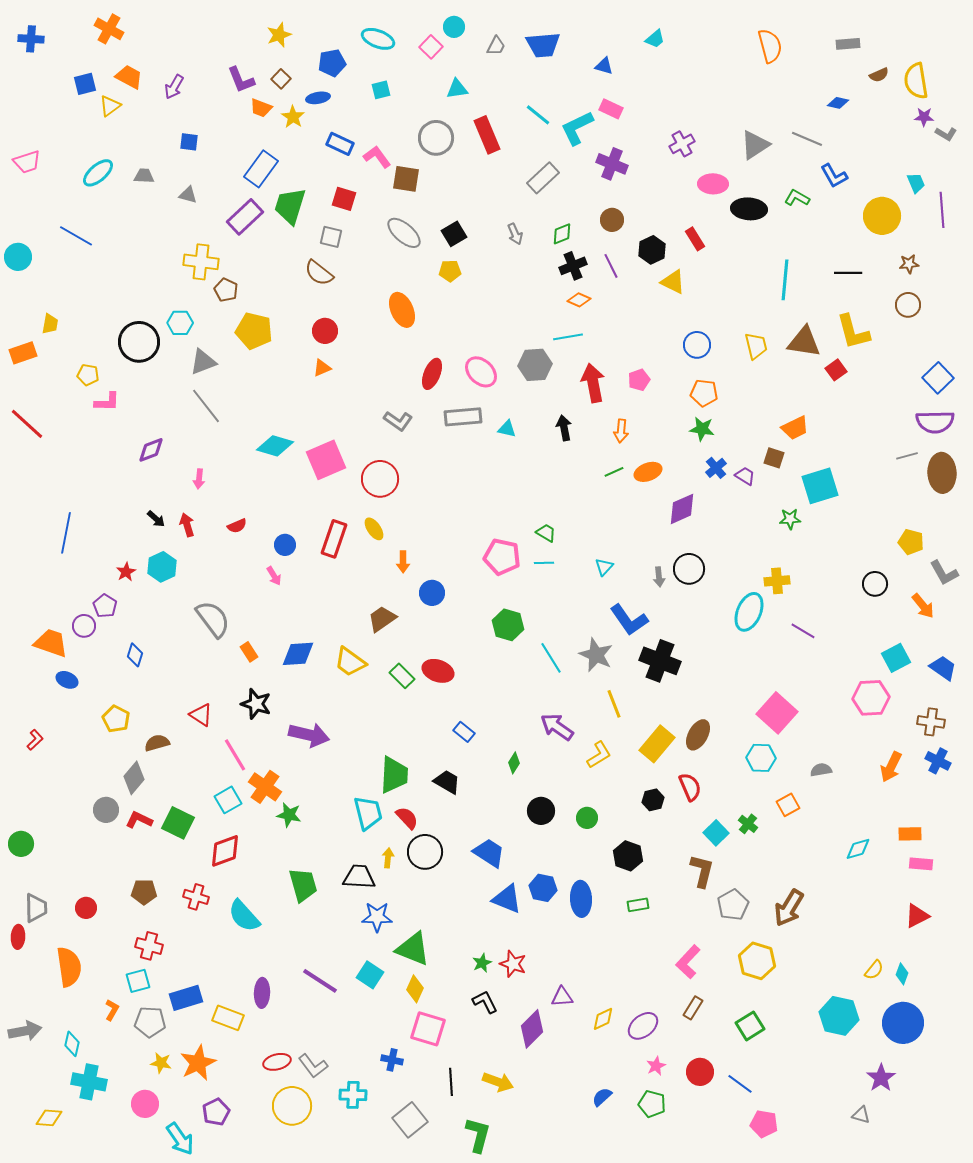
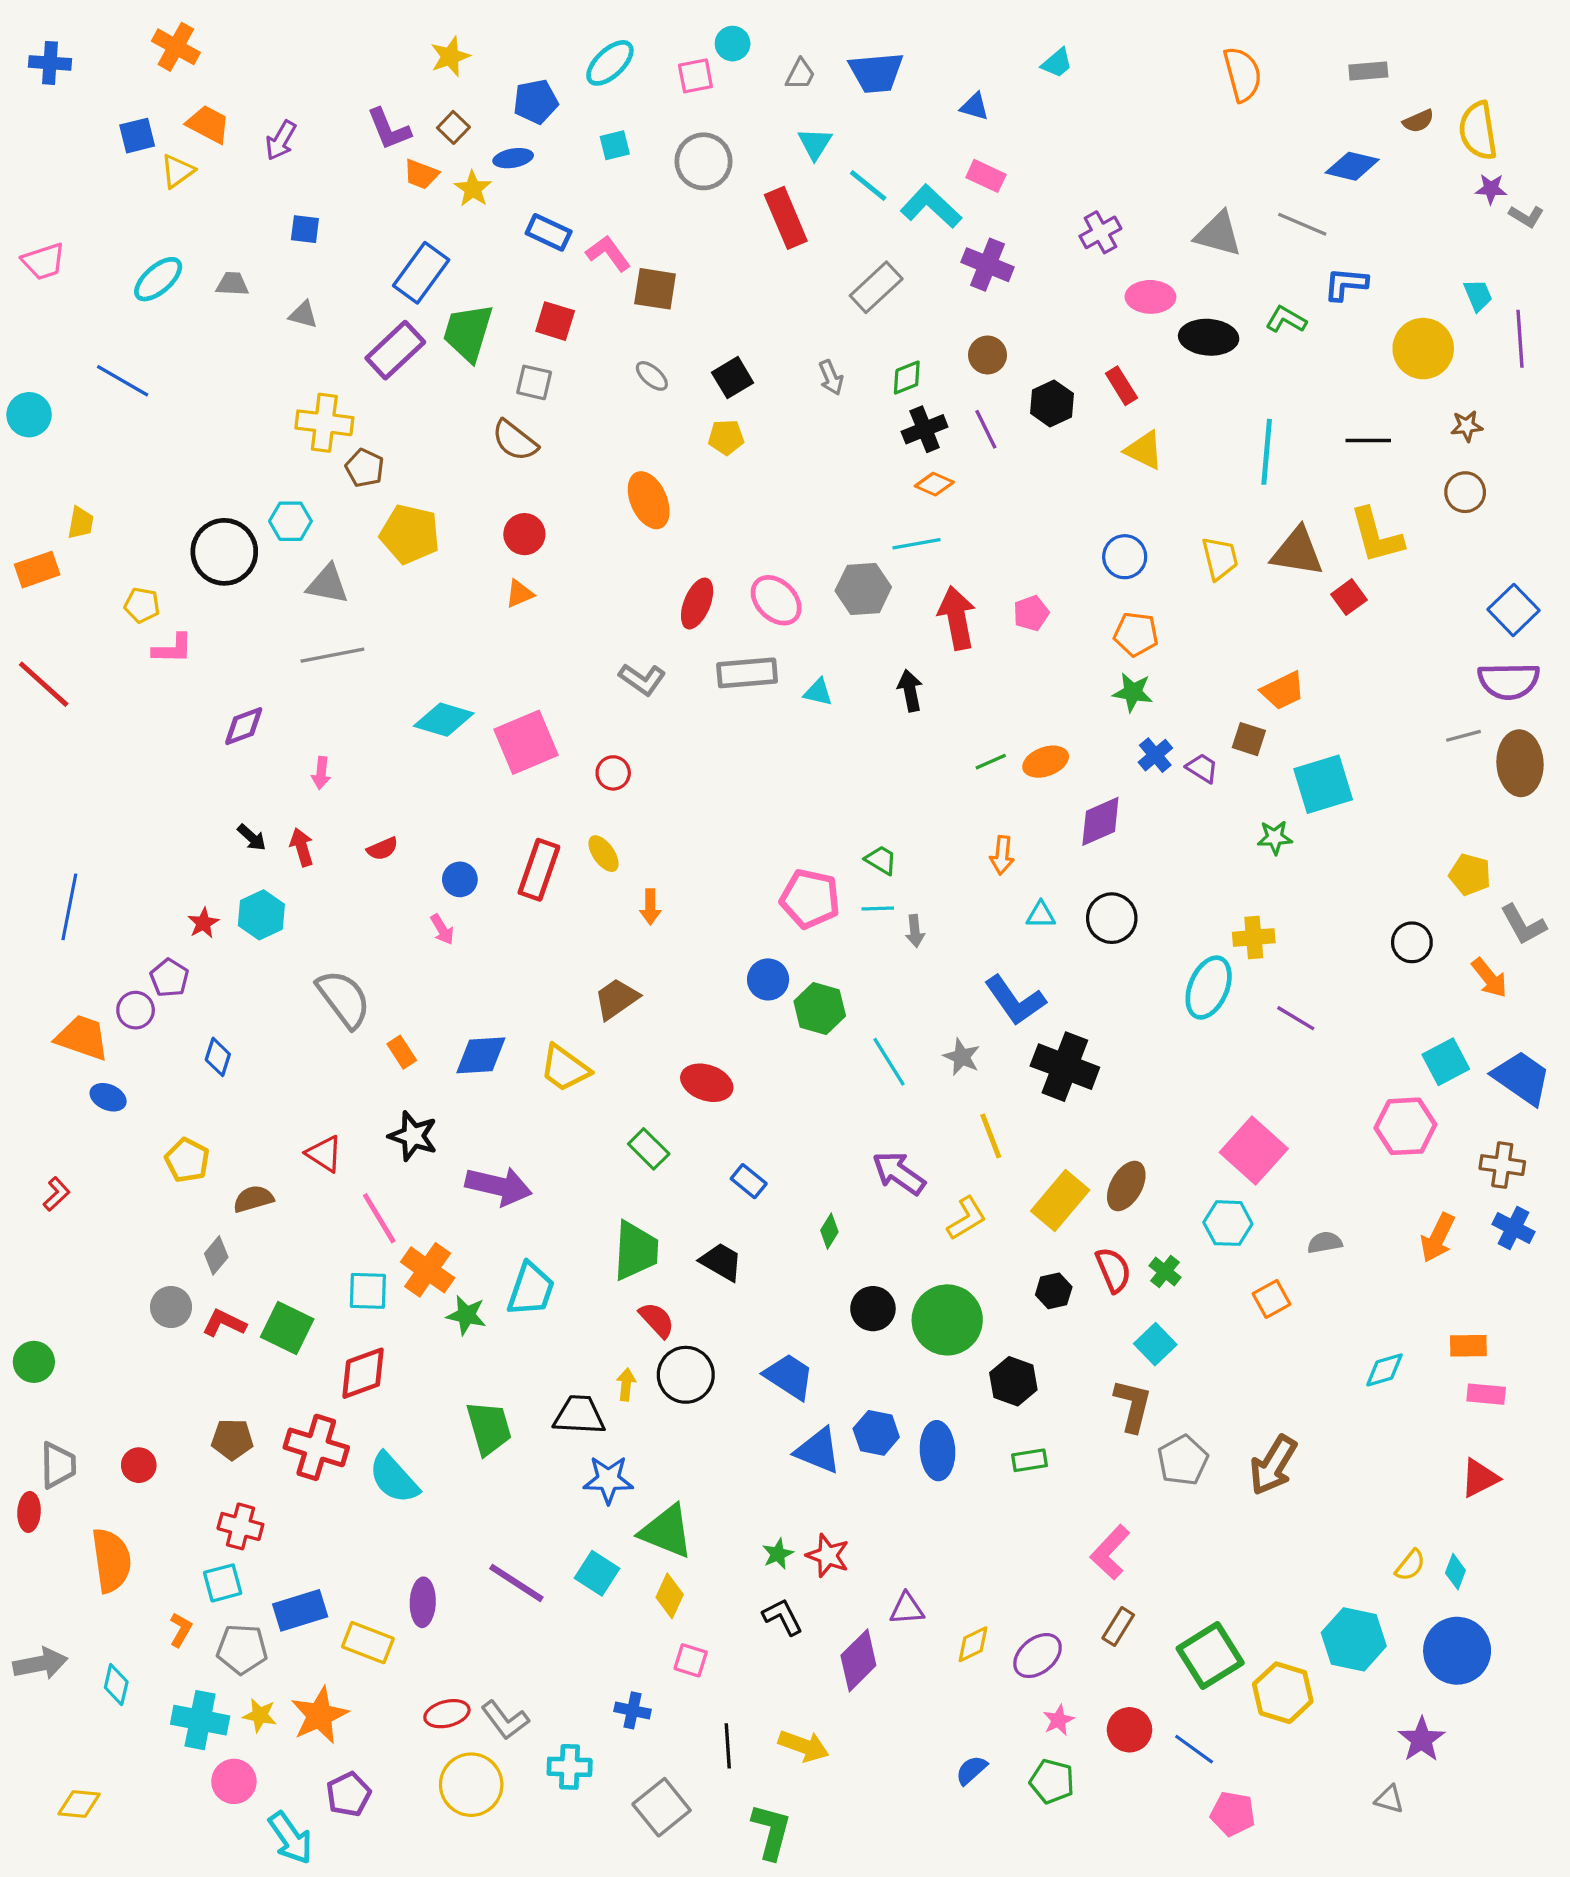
cyan ellipse: (378, 39) -> (610, 63), turned -64
pink square: (431, 47) -> (695, 76), turned 35
cyan triangle: (457, 89) -> (815, 144), moved, turned -50
blue diamond: (838, 103) -> (1352, 166), size x1.5
cyan L-shape: (577, 128) -> (931, 207), turned 69
gray circle: (436, 138) -> (704, 161), moved
gray triangle: (755, 145) -> (1218, 234), turned 48
blue L-shape: (834, 176) -> (1346, 284), turned 124
gray ellipse: (404, 233) -> (652, 376), size x0.6
yellow triangle: (673, 282) -> (1144, 450), moved
gray triangle: (203, 362) -> (328, 584), turned 32
gray line: (206, 406) -> (332, 655), turned -63
orange arrow: (621, 431) -> (1002, 855), moved
red circle: (380, 479) -> (613, 773), size x0.6
blue line: (66, 533) -> (69, 907), moved
cyan triangle: (604, 567) -> (1041, 915), moved, turned 48
gray arrow: (659, 577) -> (915, 931), moved
blue circle: (432, 593) -> (768, 979), moved
gray star: (596, 655) -> (962, 1057), size x0.7
blue trapezoid: (943, 668) -> (1522, 1078), size x1.4
green rectangle: (402, 676) -> (649, 1149), moved
gray diamond: (134, 778) -> (216, 1255), size x0.7
cyan square: (228, 800) -> (368, 1291), turned 32
cyan trapezoid: (368, 813) -> (531, 1289), moved, turned 33
green circle: (587, 818) -> (947, 1320), size x2.0
green cross: (748, 824) -> (1165, 1272), moved
red cross: (196, 897) -> (316, 1447), size x1.5
yellow hexagon: (757, 961) -> (1283, 1693), moved
green square: (750, 1026) -> (1210, 1656), size x1.4
pink square: (428, 1029) -> (691, 1660), size x0.6
cyan cross: (89, 1082) -> (200, 1720), moved

